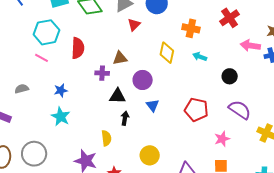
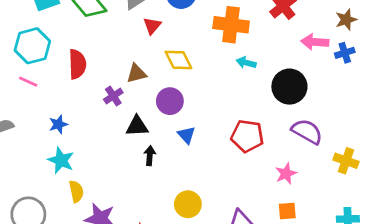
orange cross: (191, 28) -> (231, 25), size x1.4
yellow diamond: (167, 53) -> (178, 60), moved, turned -35
purple cross: (102, 73) -> (113, 96), turned -32
black circle: (230, 76) -> (289, 87), size x1.6
yellow semicircle: (106, 138) -> (76, 191), moved

